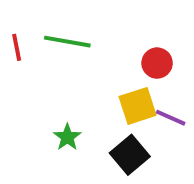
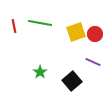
red circle: (157, 63) -> (95, 34), moved
yellow square: (138, 106) -> (76, 32), moved

